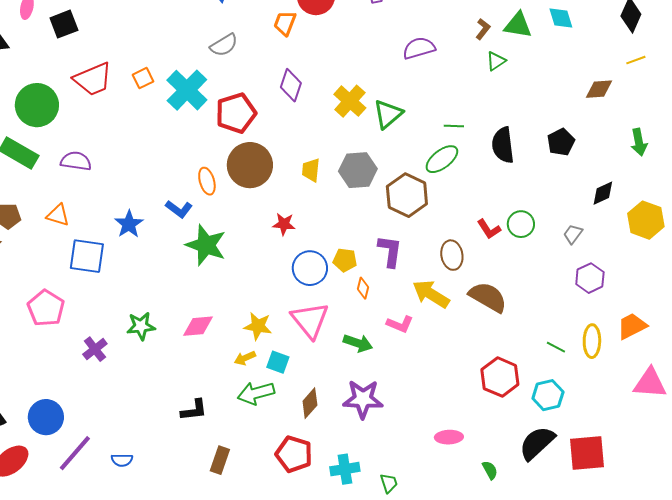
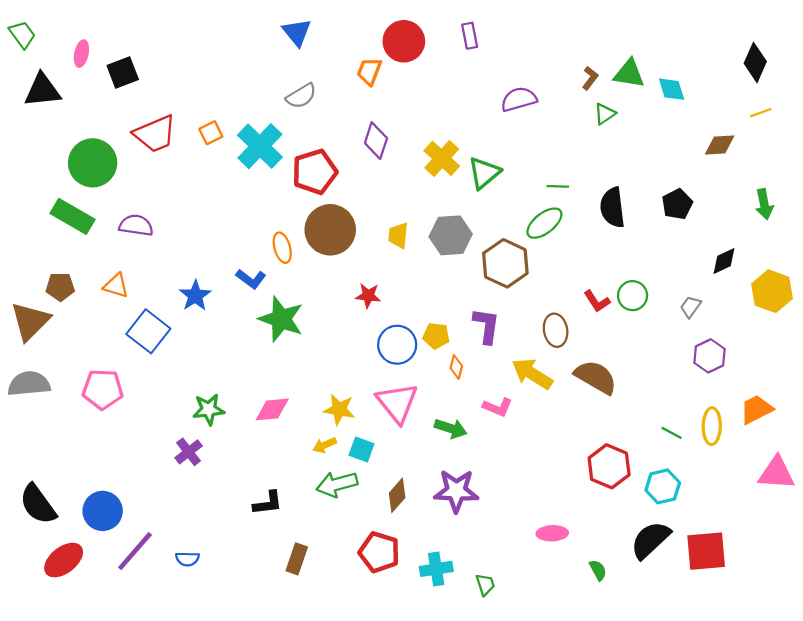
cyan diamond: (561, 18) -> (672, 89), moved
blue square: (87, 256) -> (148, 331), turned 30
pink pentagon: (46, 308) -> (103, 389), turned -30
purple cross: (95, 349) -> (189, 452), moved

